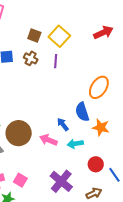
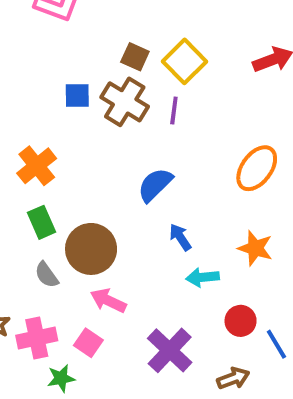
brown cross: (31, 58) -> (125, 102), size x1.6
blue semicircle: (82, 112) -> (155, 185), moved, turned 60
pink arrow: (48, 140) -> (108, 301), moved

